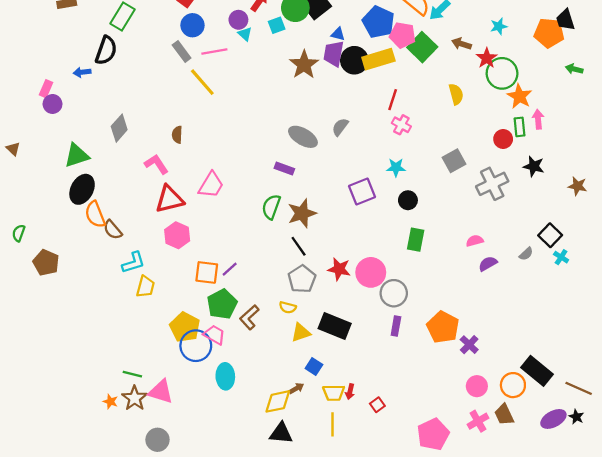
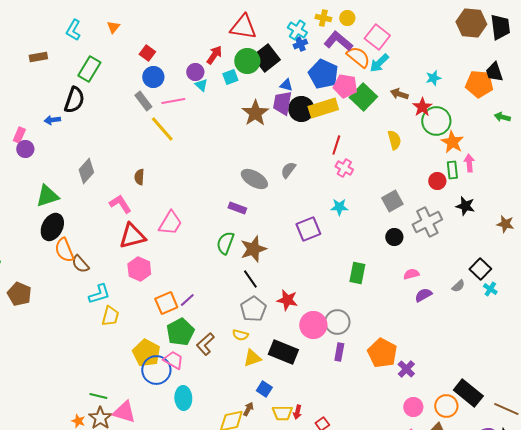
black circle: (408, 200) -> (394, 237), moved
orange square: (207, 272) -> (166, 303), turned -30
pink circle: (371, 272) -> (313, 325), moved
brown arrow: (296, 388) -> (248, 409), turned -32

